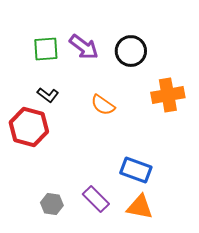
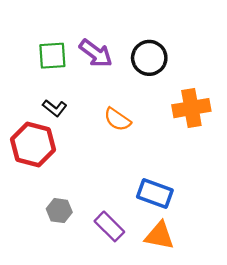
gray hexagon: (52, 204) -> (59, 211), moved

